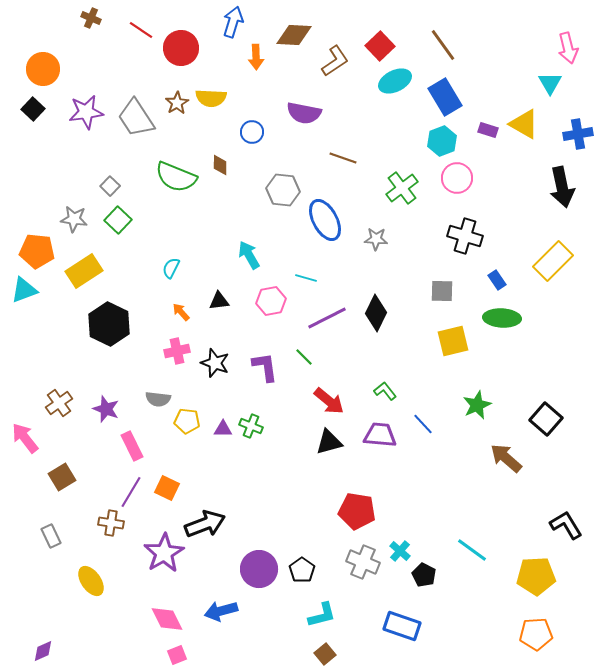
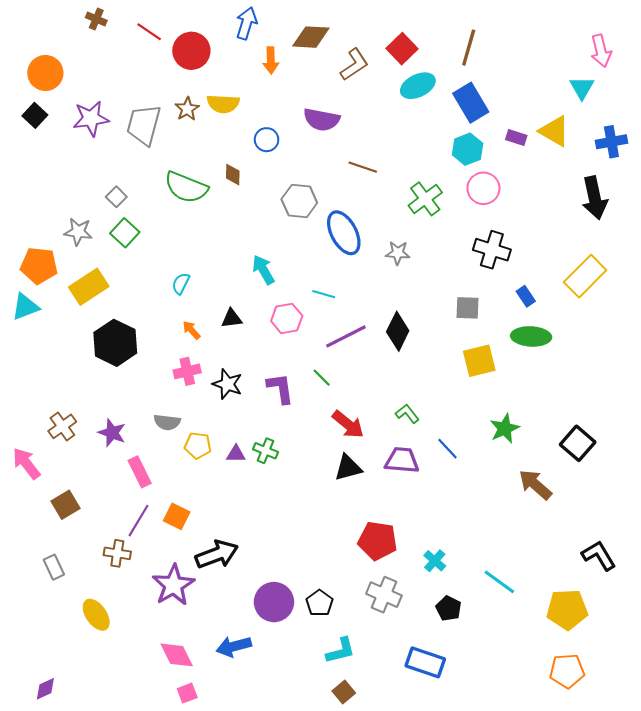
brown line: (443, 45) -> (469, 48), turned 52
gray trapezoid: (136, 118) -> (144, 125), turned 48
cyan cross: (400, 551) -> (435, 561), moved

